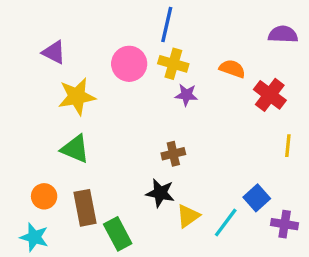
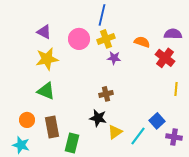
purple semicircle: (283, 34) -> (173, 34), moved
purple triangle: (54, 52) -> (44, 32), moved
yellow cross: (173, 64) -> (106, 39), turned -36
green rectangle: (118, 234) -> (72, 143), turned 42

